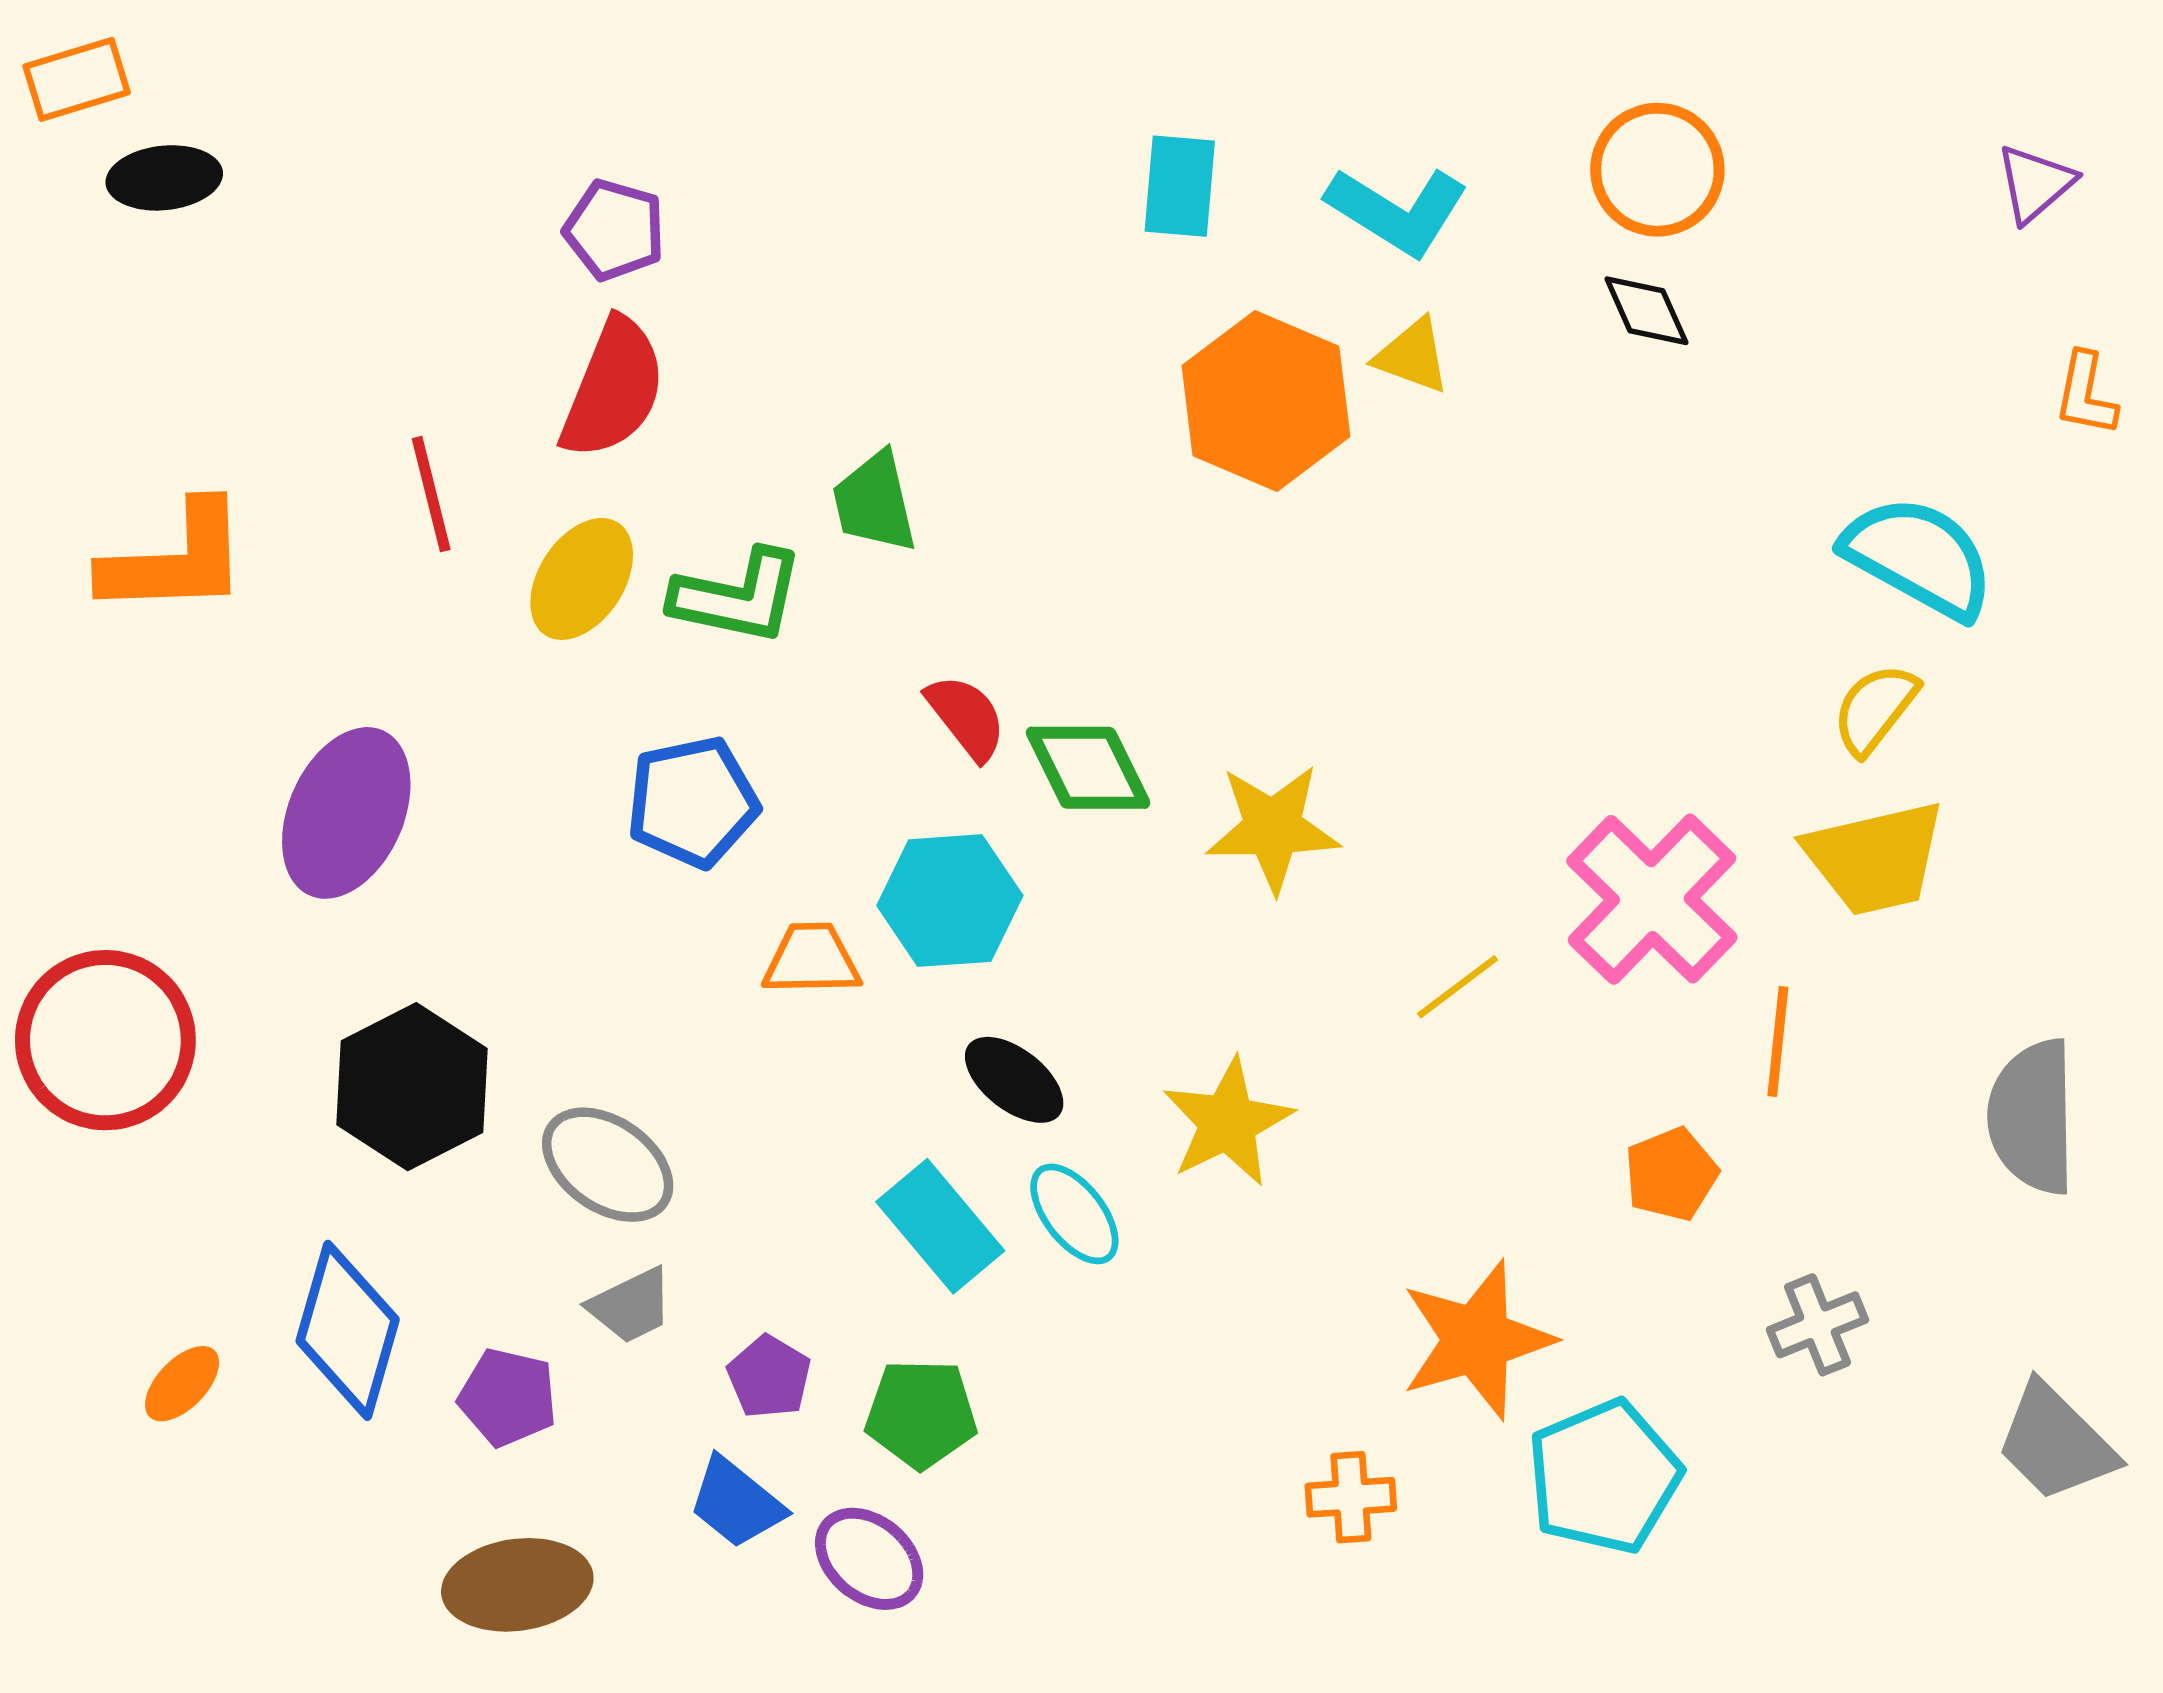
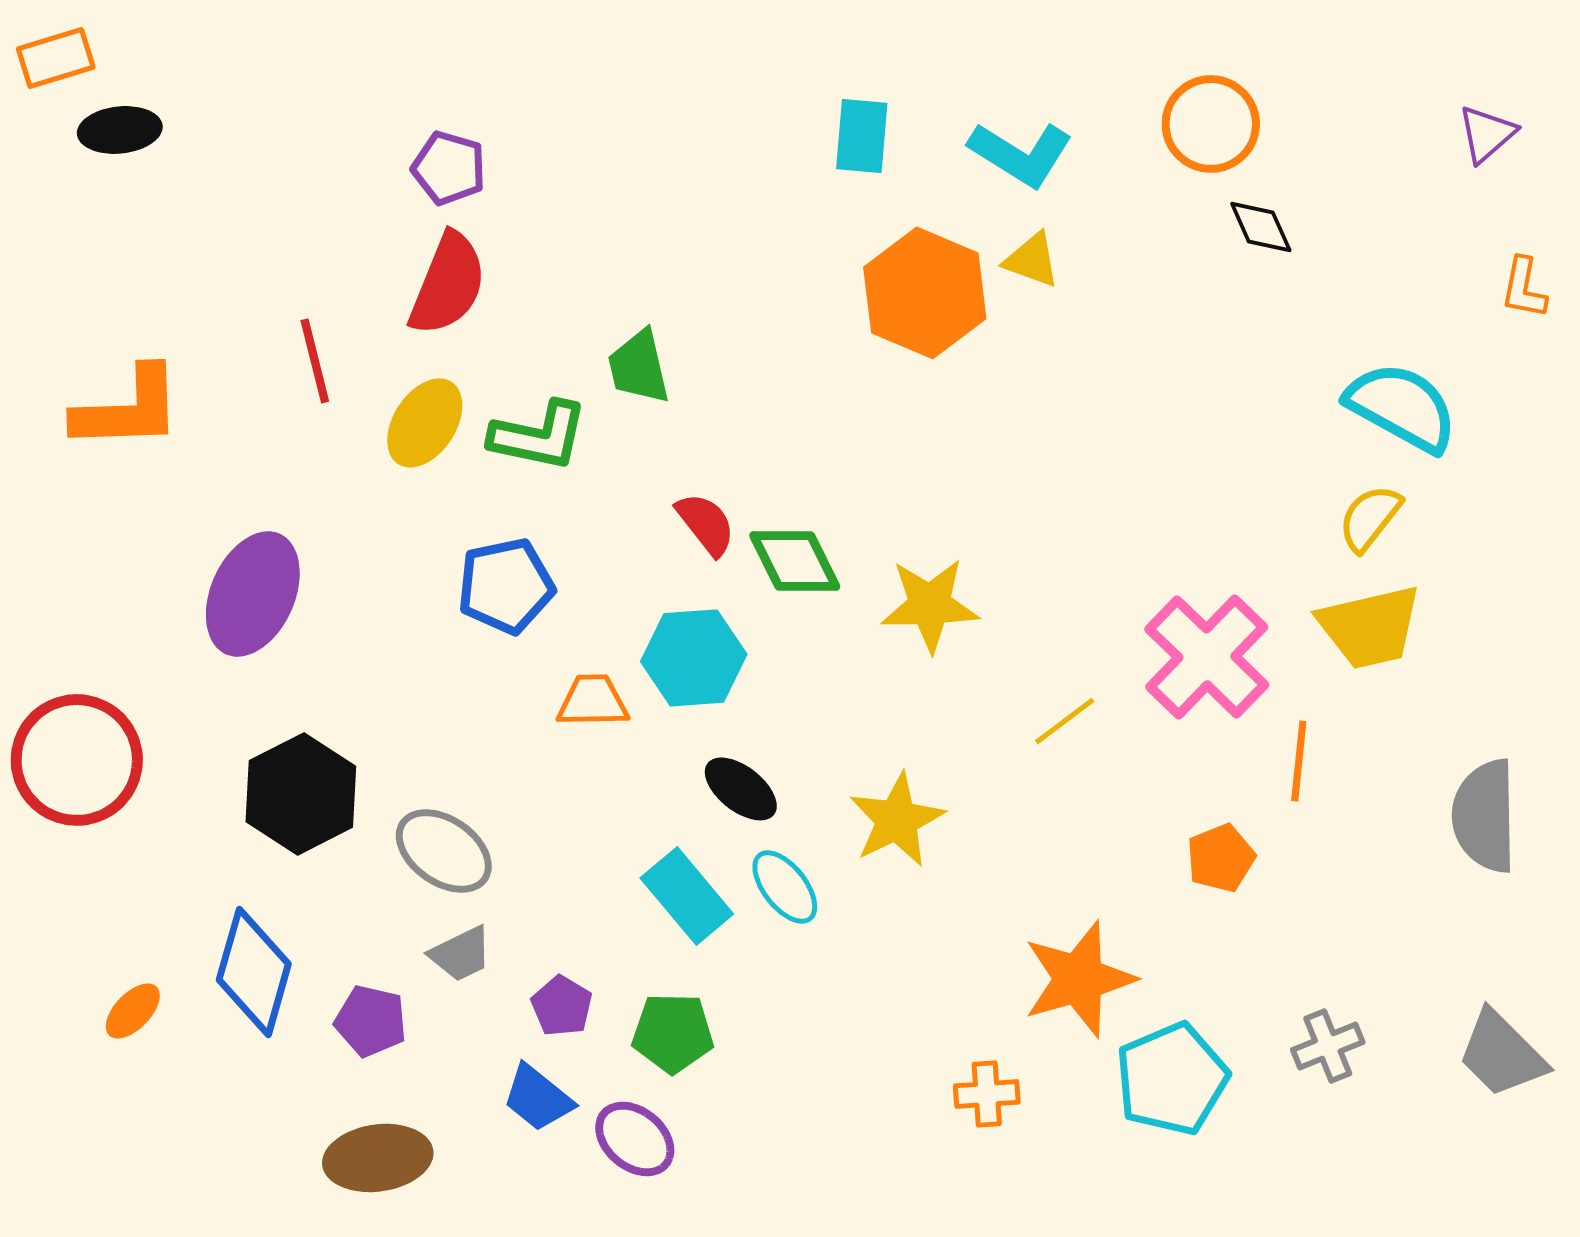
black diamond: (1646, 311) -> (1261, 227), moved
gray cross: (1818, 1325) -> (1328, 1046), moved

